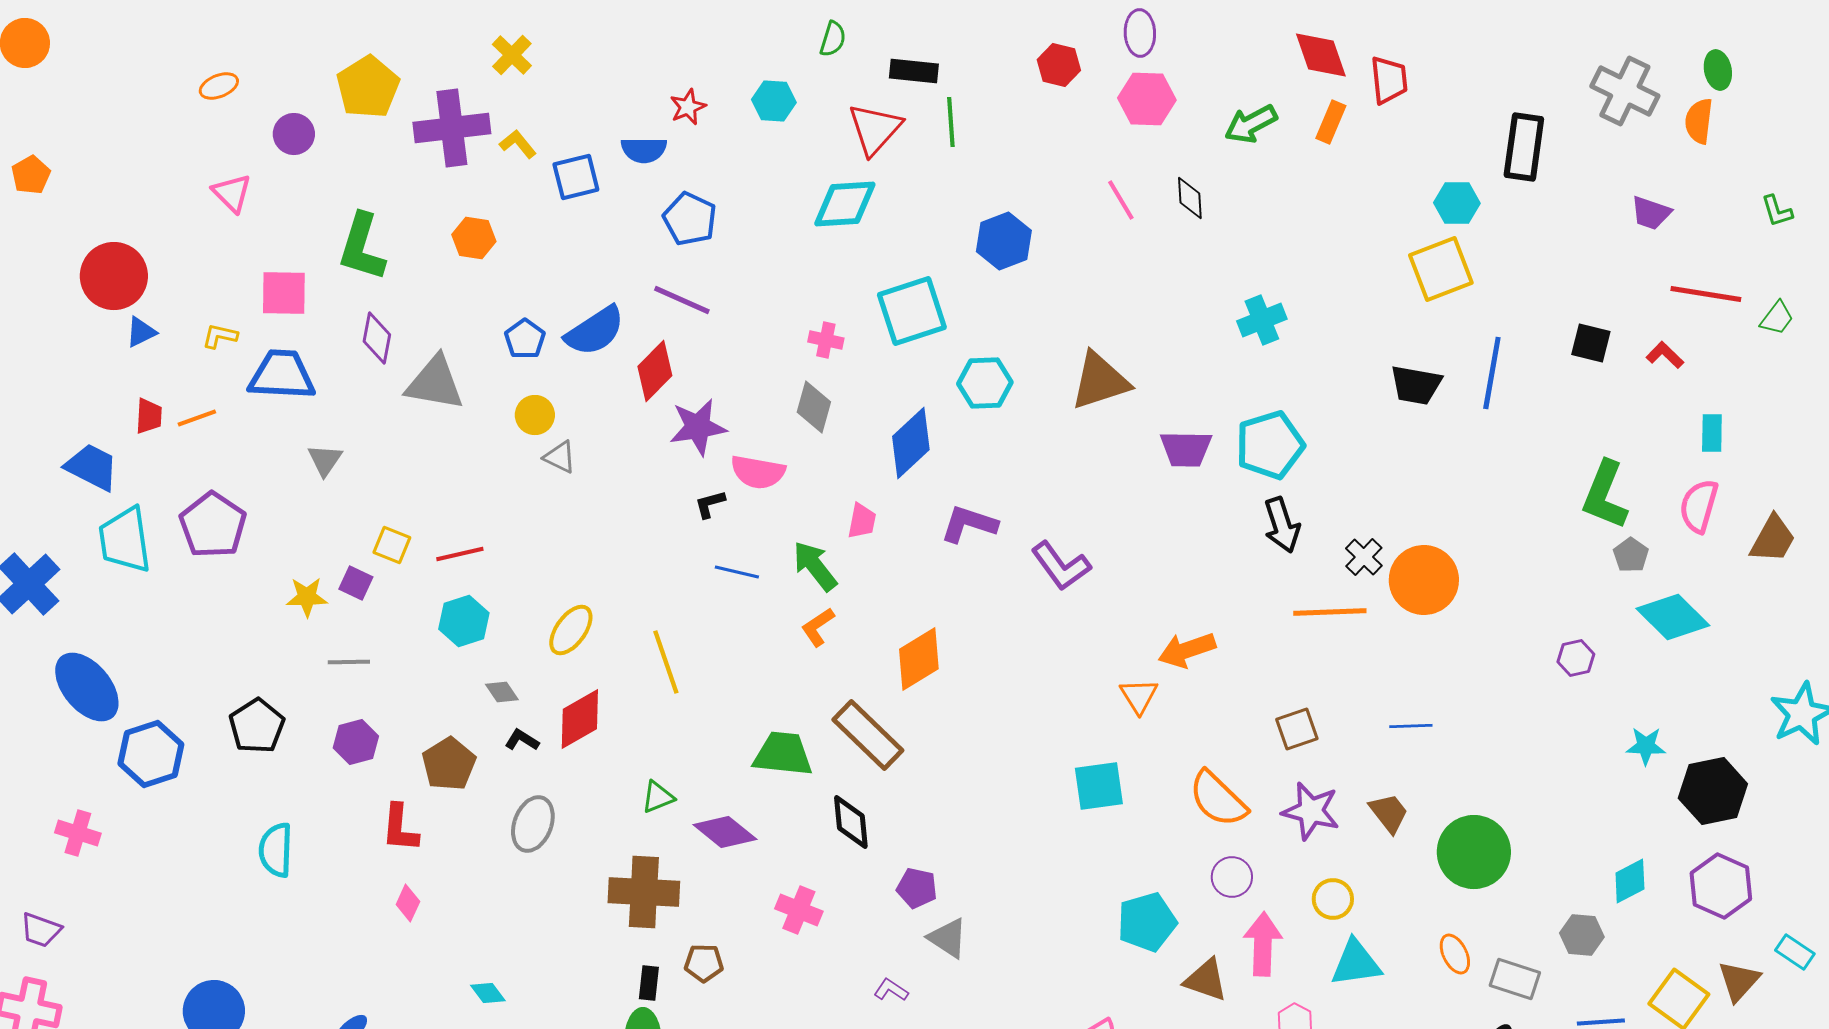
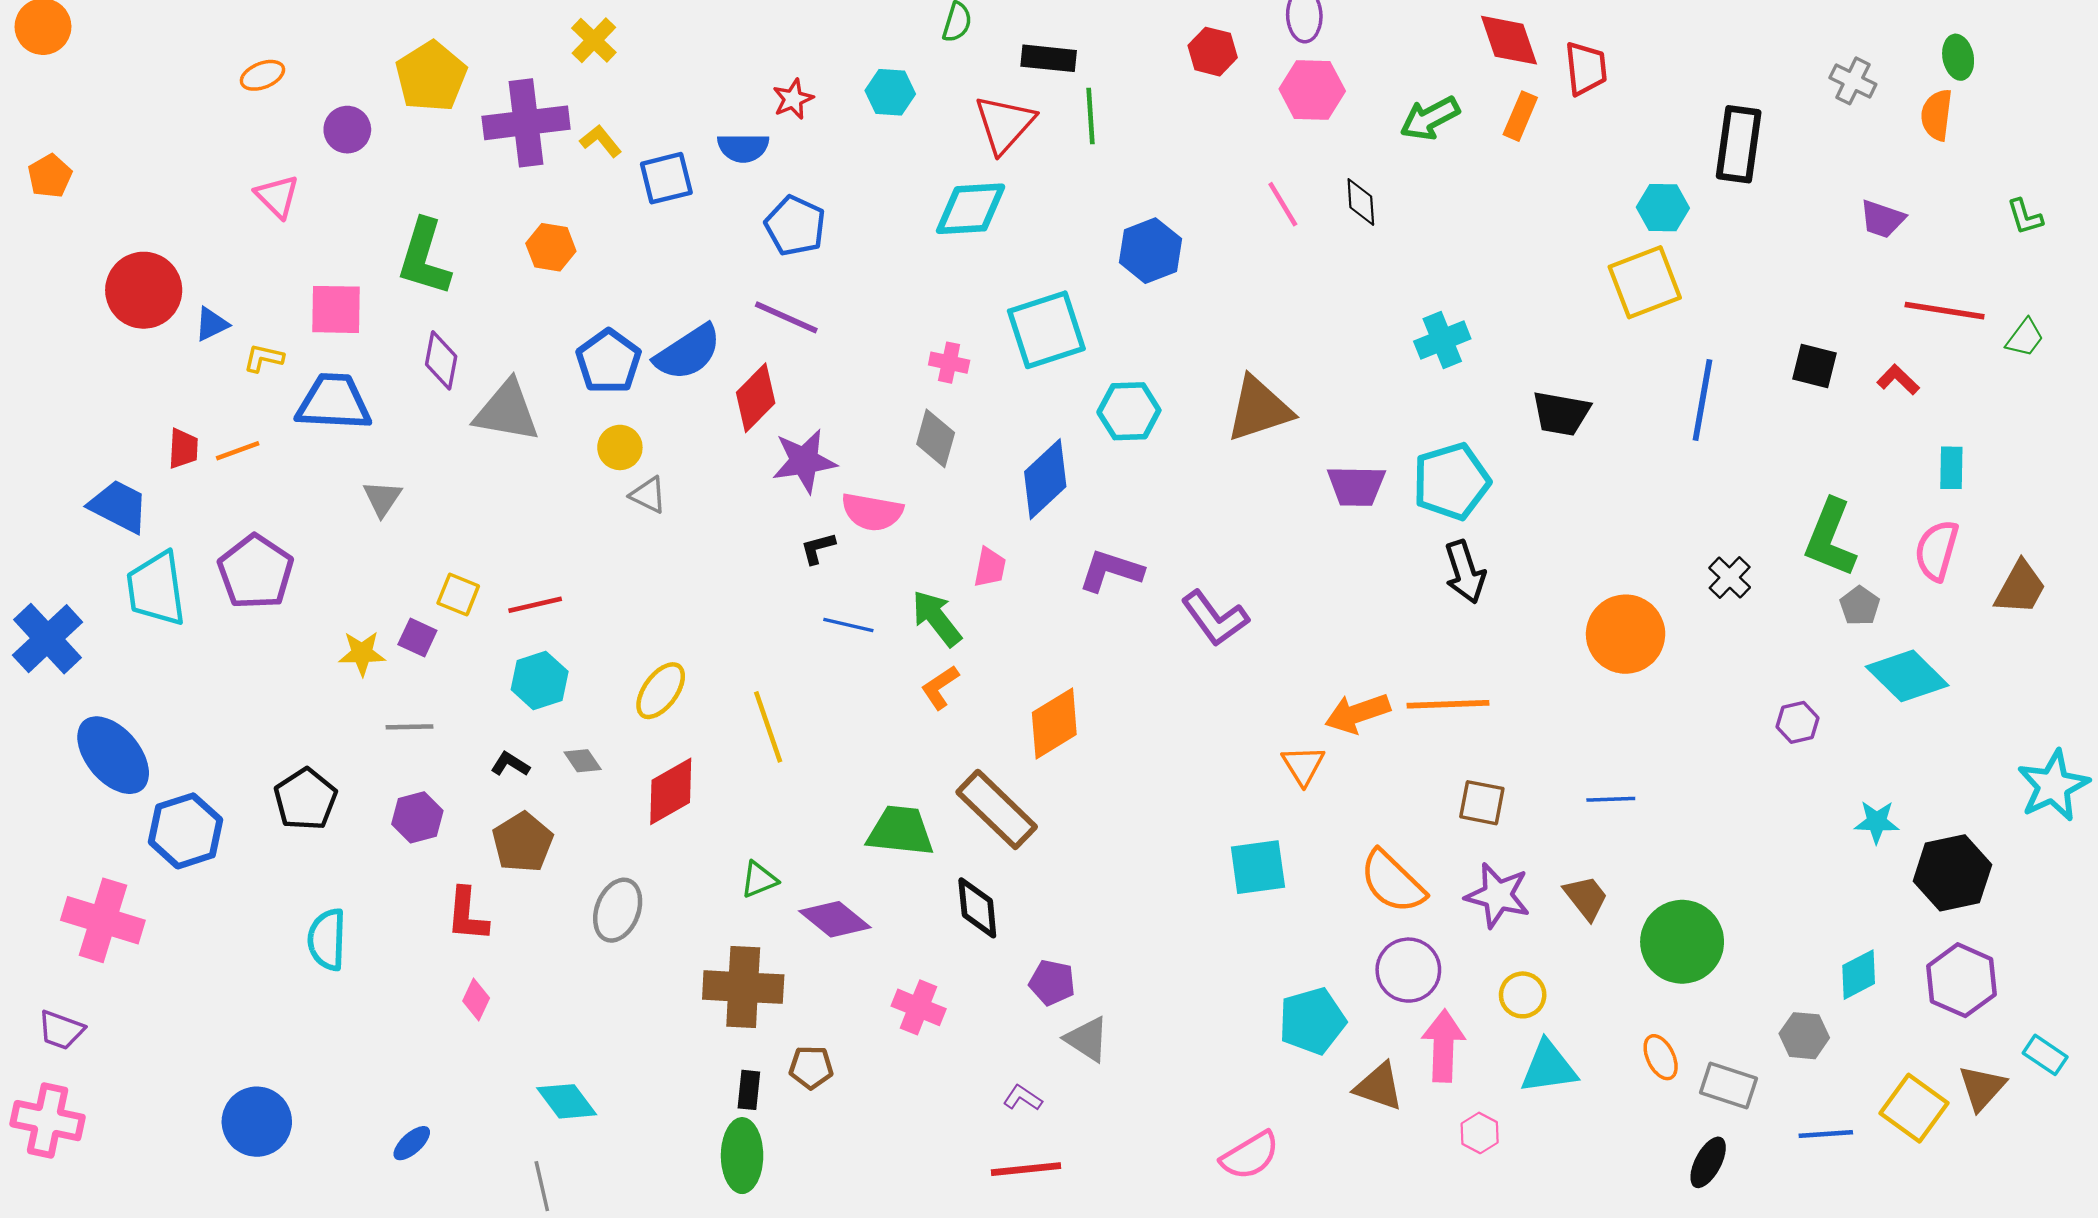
gray cross: (1625, 91) -> (1853, 81), size x0.6
blue triangle: (141, 332) -> (212, 324), moved
blue pentagon: (525, 339) -> (609, 361), size x1.4
black trapezoid: (1416, 385) -> (1561, 414), moved
black cross: (1364, 557) -> (1730, 578), moved
orange line: (1330, 612) -> (1448, 704), moved
brown square: (1297, 729) -> (1482, 803), turned 30
black L-shape: (522, 740) -> (510, 764), moved
pink cross: (78, 833) -> (103, 920), size x1.6
purple circle: (1232, 877) -> (1408, 970), size x1.4
cyan diamond: (488, 993) -> (567, 1101), size x1.5

